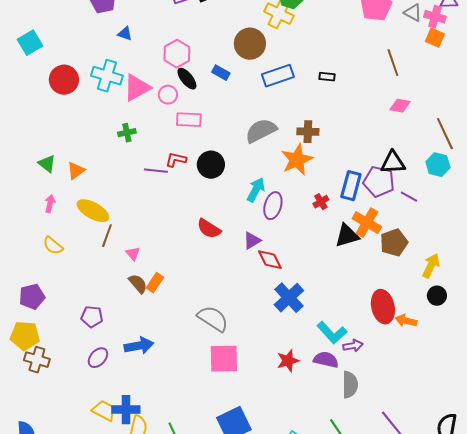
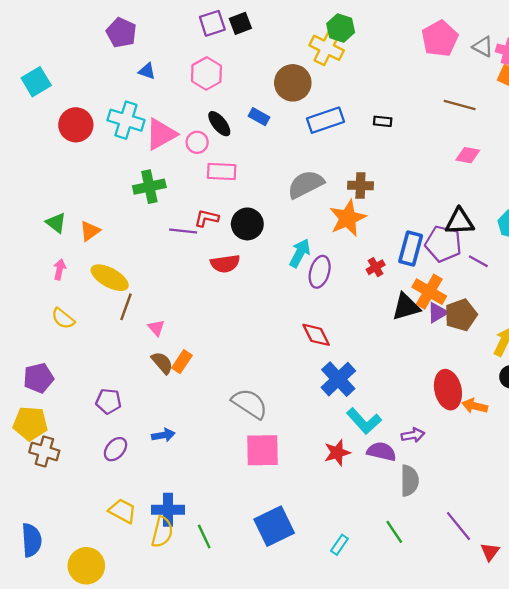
pink hexagon: (177, 54) -> (206, 73), moved
brown line: (393, 63) -> (460, 105), turned -56
green cross: (127, 133) -> (149, 187), size x1.5
red semicircle: (209, 229) -> (225, 264), moved, turned -40
purple triangle: (252, 241) -> (437, 313), moved
cyan L-shape: (332, 333) -> (364, 421), moved
blue arrow: (139, 346) -> (163, 435), size x0.7
blue cross: (126, 410) -> (168, 510), moved

